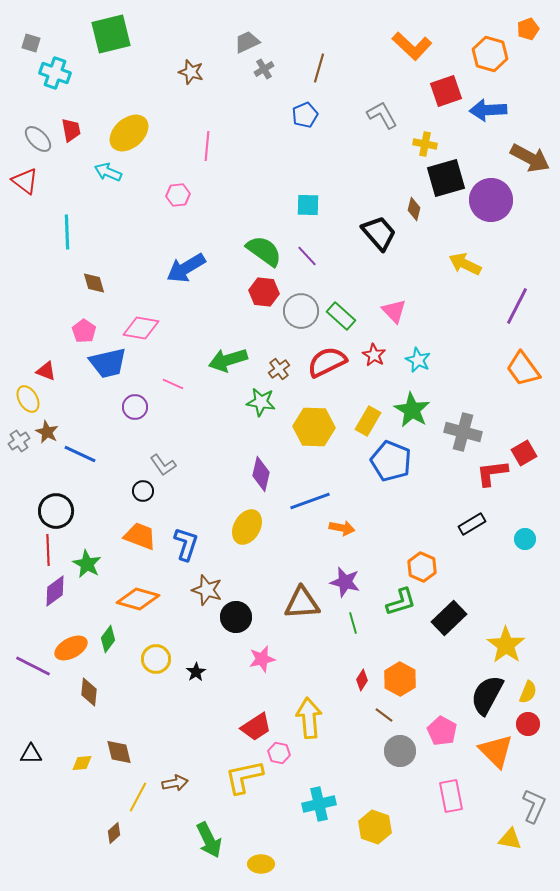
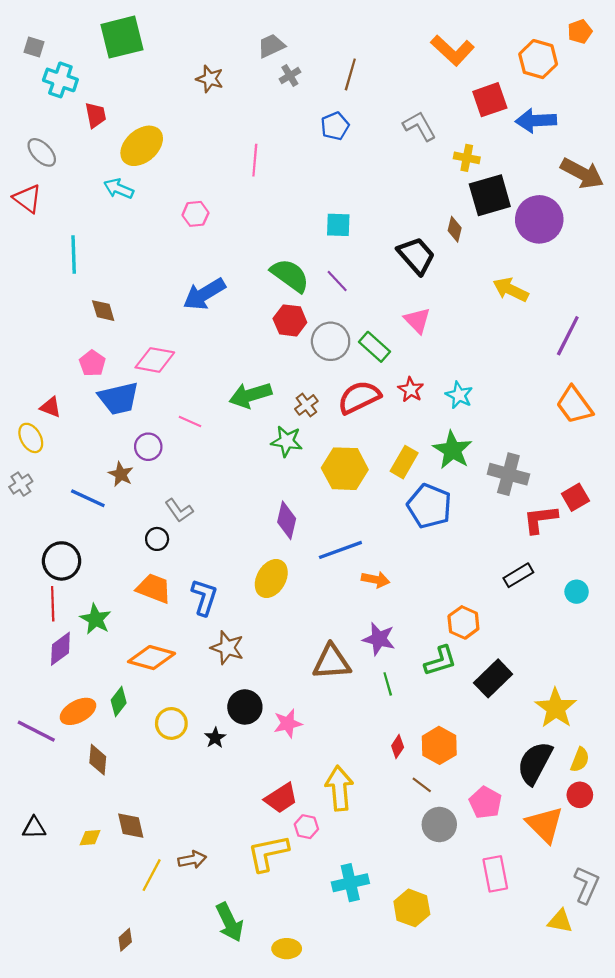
red trapezoid: (71, 130) -> (96, 115), moved
pink line: (207, 146) -> (255, 160), moved
pink triangle: (394, 311) -> (417, 320), moved
brown star: (47, 432) -> (121, 474), moved
black circle: (236, 617) -> (245, 707), moved
brown diamond: (114, 833) -> (125, 940), moved

